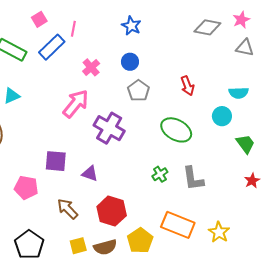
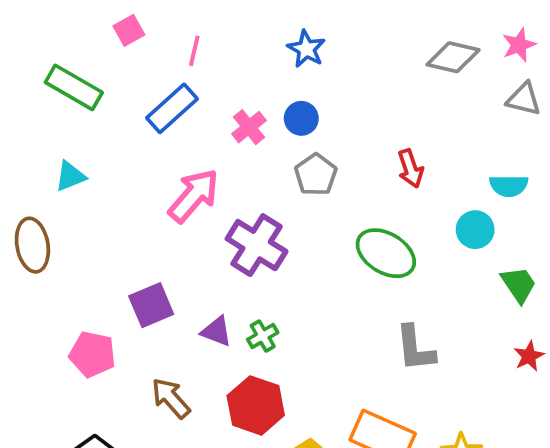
blue rectangle: (52, 47) -> (172, 108), moved
pink cross: (91, 67) -> (249, 127), moved
purple square: (56, 161) -> (151, 305), turned -30
green cross: (160, 174) -> (263, 336), moved

